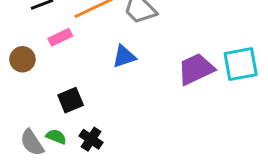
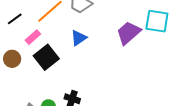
cyan square: (241, 64) -> (157, 21), turned 35
black square: (71, 100) -> (46, 57), moved, size x1.4

